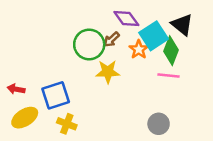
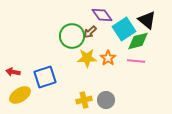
orange star: (139, 49) -> (108, 58), moved
green diamond: (171, 51) -> (138, 41), turned 55
yellow cross: (67, 124) -> (84, 100), moved, turned -35
gray circle: (159, 124) -> (106, 100), moved

